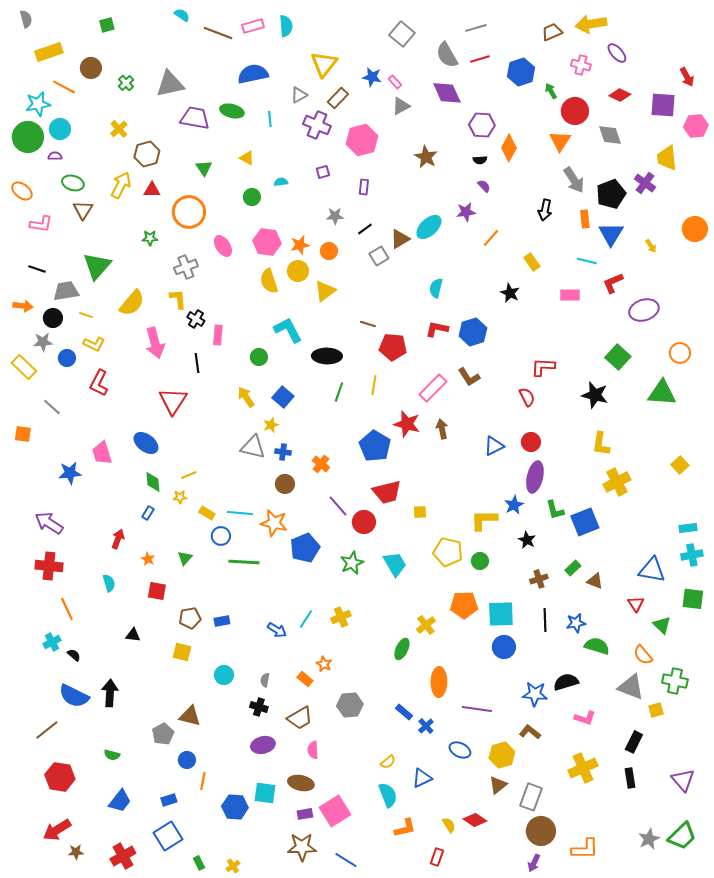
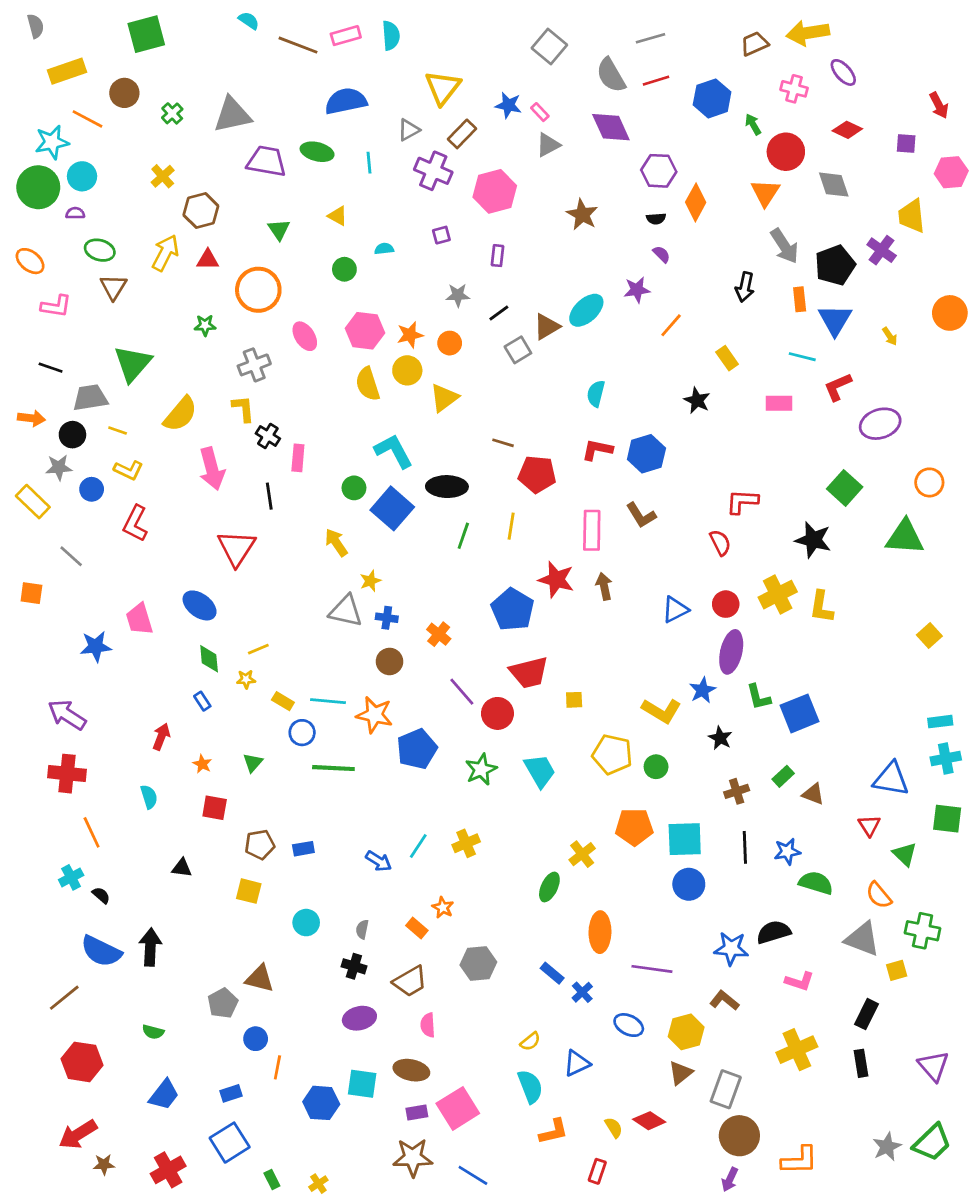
green square: (107, 25) -> (146, 34), size x1.8
purple square: (663, 105) -> (906, 144), size x0.6
pink rectangle: (433, 388) -> (592, 530), turned -44
blue square: (283, 397) -> (392, 508), moved, size x1.4
yellow cross: (617, 482) -> (778, 595), moved
blue rectangle: (148, 513) -> (202, 701), turned -64
yellow L-shape: (484, 520) -> (661, 711), turned -148

